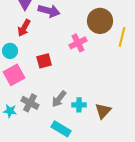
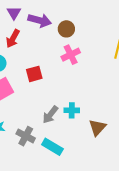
brown circle: (100, 21) -> (66, 29), moved, size x0.6
gray cross: (30, 103) -> (26, 136), moved
cyan cross: (79, 105) -> (72, 110), moved

